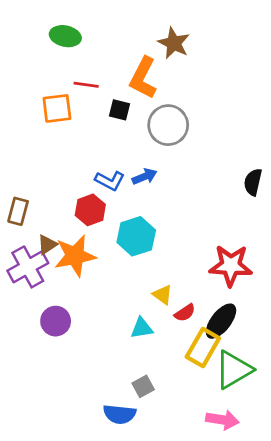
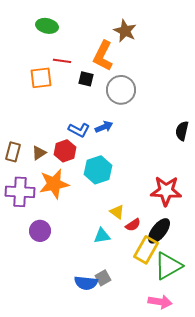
brown triangle: (47, 245) -> (39, 153), moved
purple cross: (28, 267) -> (20, 192), turned 32
blue semicircle: (120, 414) -> (86, 283), moved

